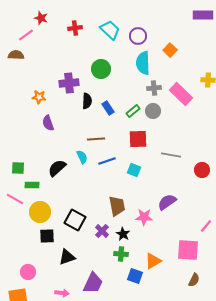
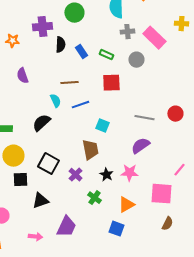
green rectangle: (133, 111) -> (106, 55), turned 64
gray circle: (153, 111) -> (136, 60), moved
purple semicircle: (48, 123) -> (22, 76), moved
gray line: (171, 155) -> (144, 118), moved
black semicircle: (57, 168) -> (41, 123), moved
cyan square: (134, 170) -> (102, 126), moved
pink star: (144, 217) -> (129, 173), moved
black star: (123, 234) -> (106, 175), moved
green cross: (121, 254) -> (94, 198), turned 32
blue square: (135, 276) -> (116, 229), moved

